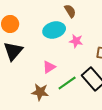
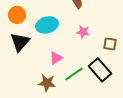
cyan ellipse: (54, 30) -> (47, 25), moved

